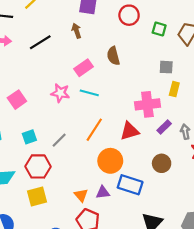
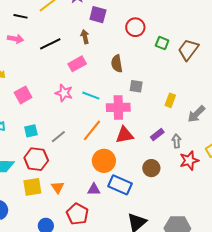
gray square: (166, 67) -> (136, 86), moved
pink rectangle: (84, 68) -> (77, 64), moved
pink cross: (147, 104) -> (118, 107), moved
orange triangle: (81, 195) -> (58, 187), moved

